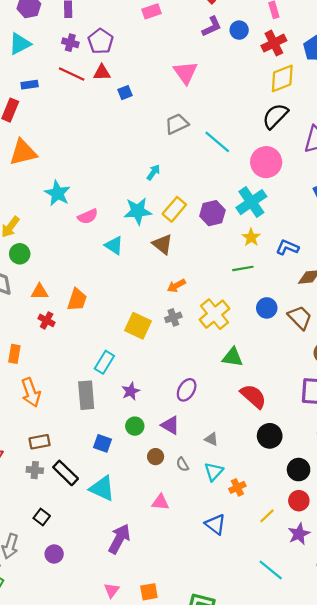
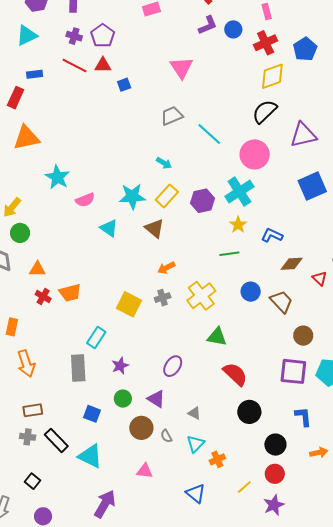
cyan arrow: (153, 172) -> (164, 163), moved, turned 84
orange trapezoid: (77, 300) -> (70, 293), moved, turned 55
brown circle: (156, 457) -> (141, 428), size x1.5

